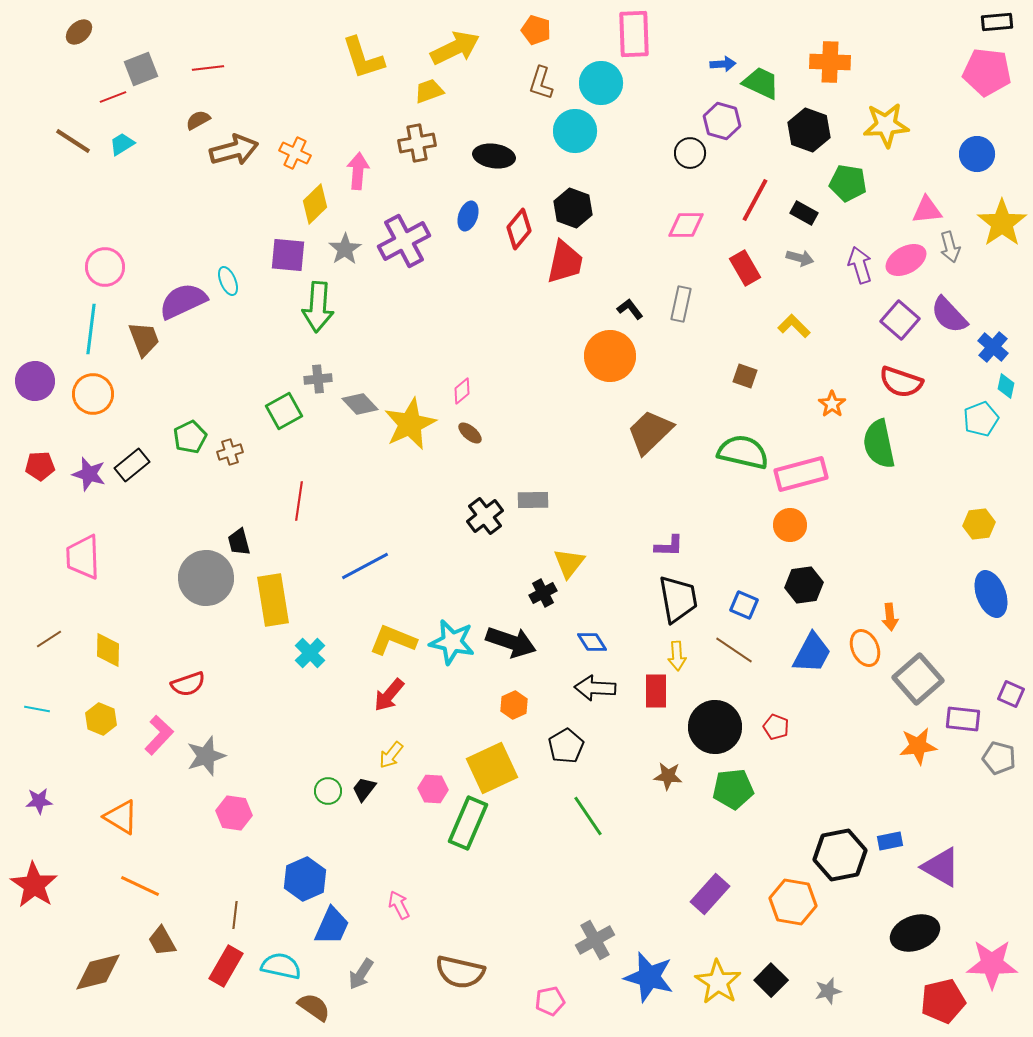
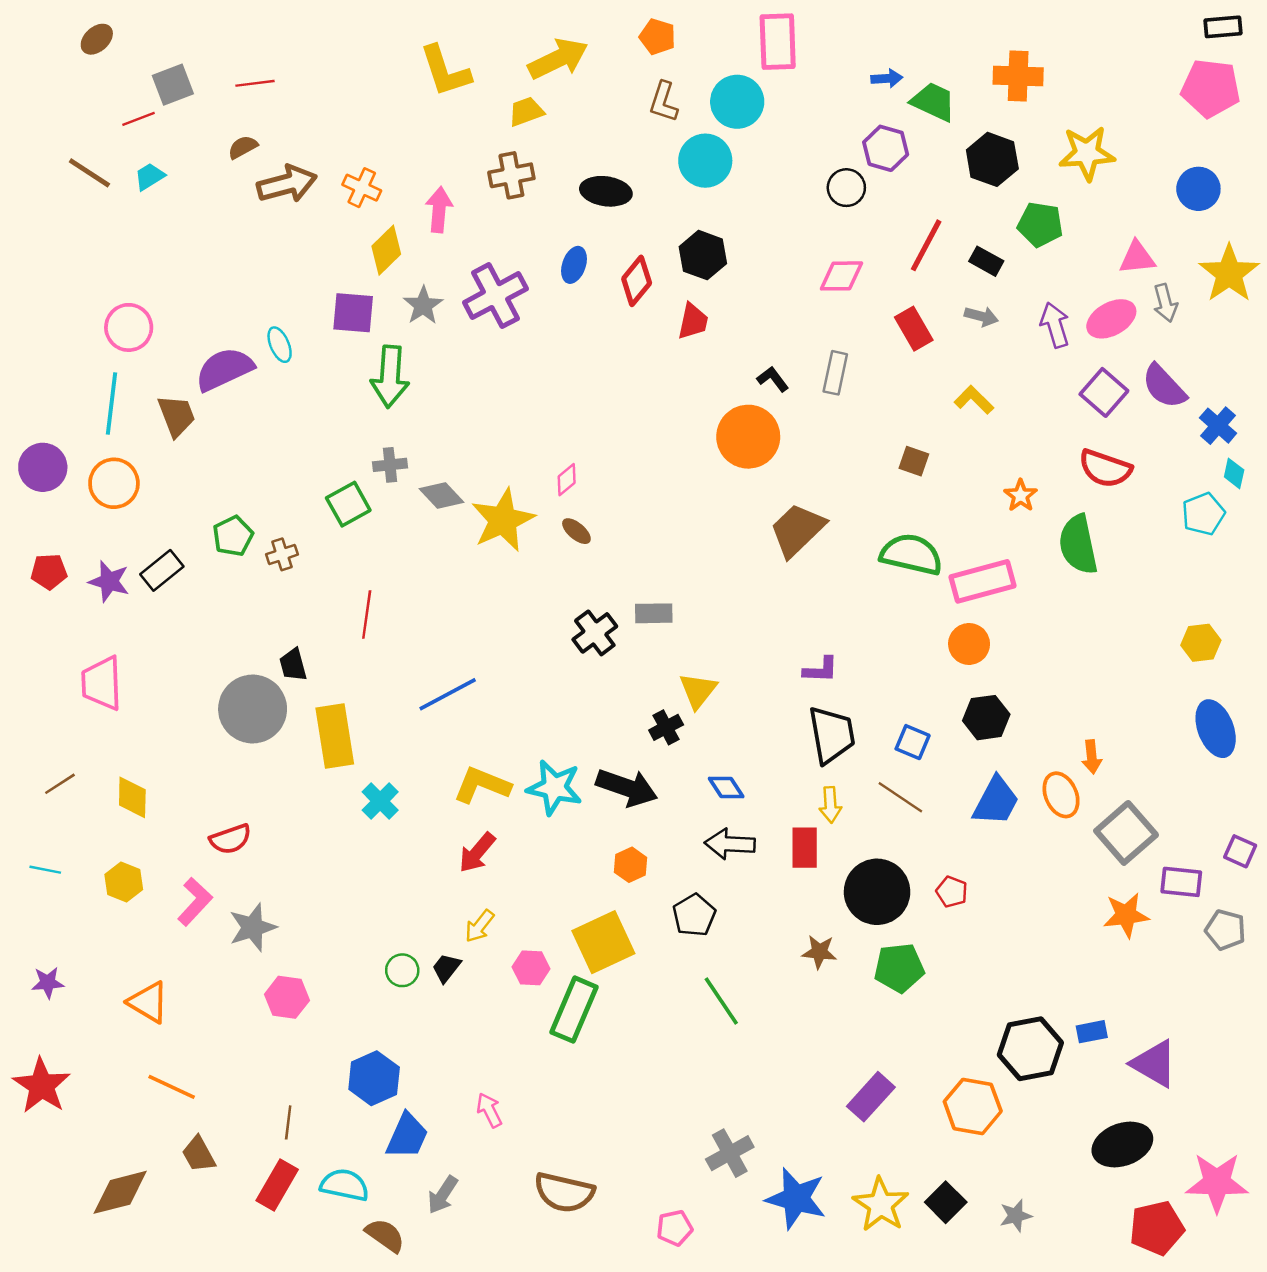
red trapezoid: (565, 262) -> (693, 321), size x0.7

